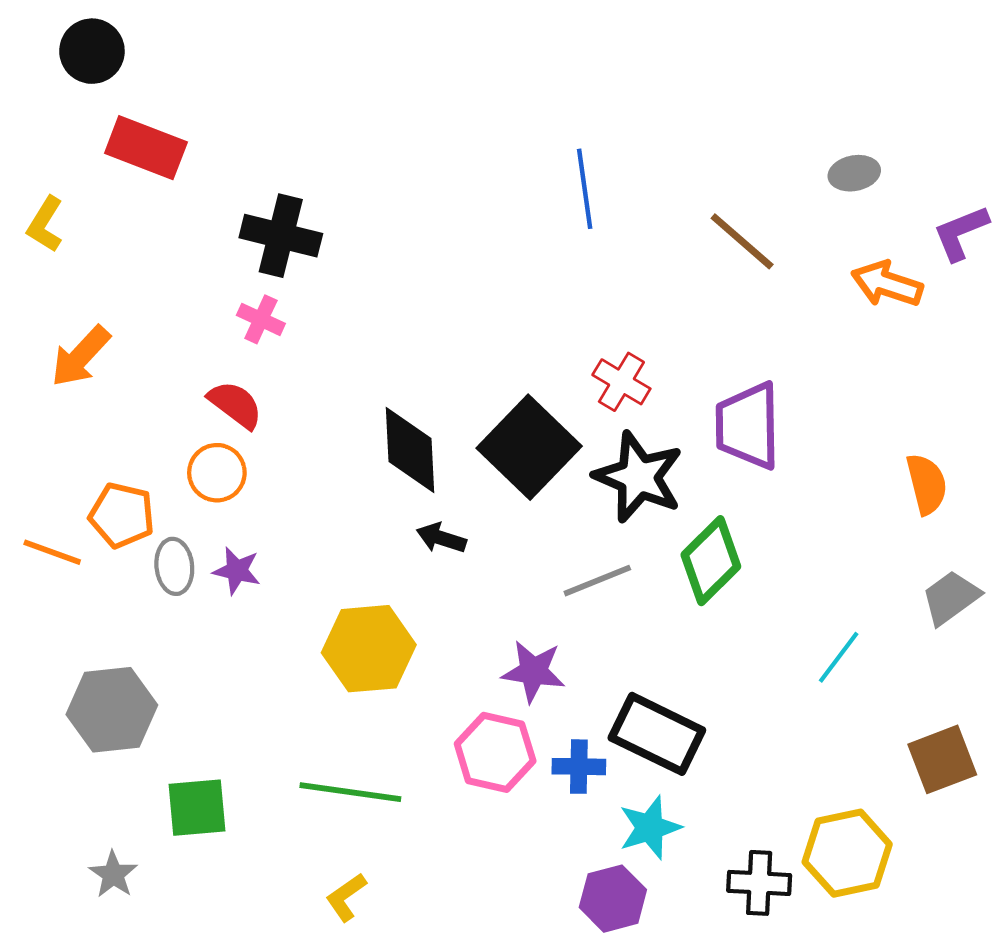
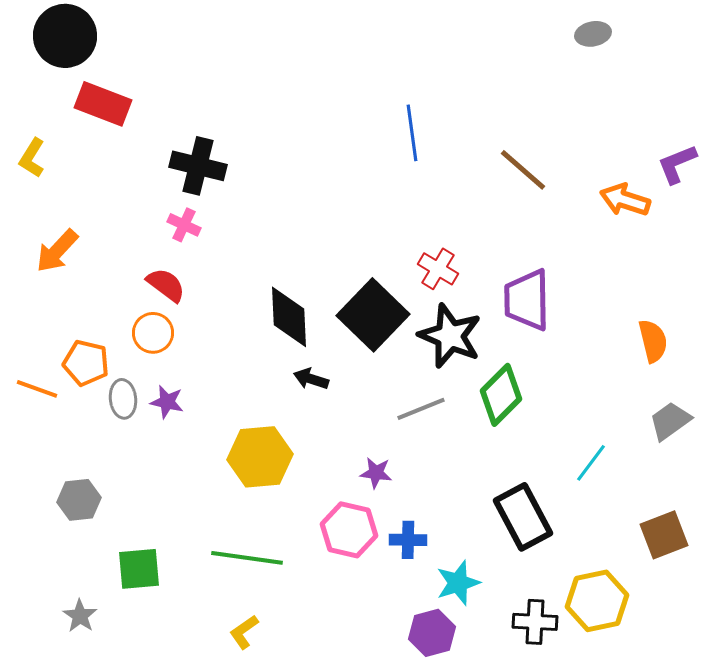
black circle: (92, 51) -> (65, 36), size x1.4
gray ellipse: (854, 173) -> (593, 34), moved
purple star: (533, 671) -> (376, 473), size x0.7
gray hexagon: (112, 710) -> (79, 500), size x0.7
black rectangle: (657, 734) -> (523, 517), moved, turned 36

